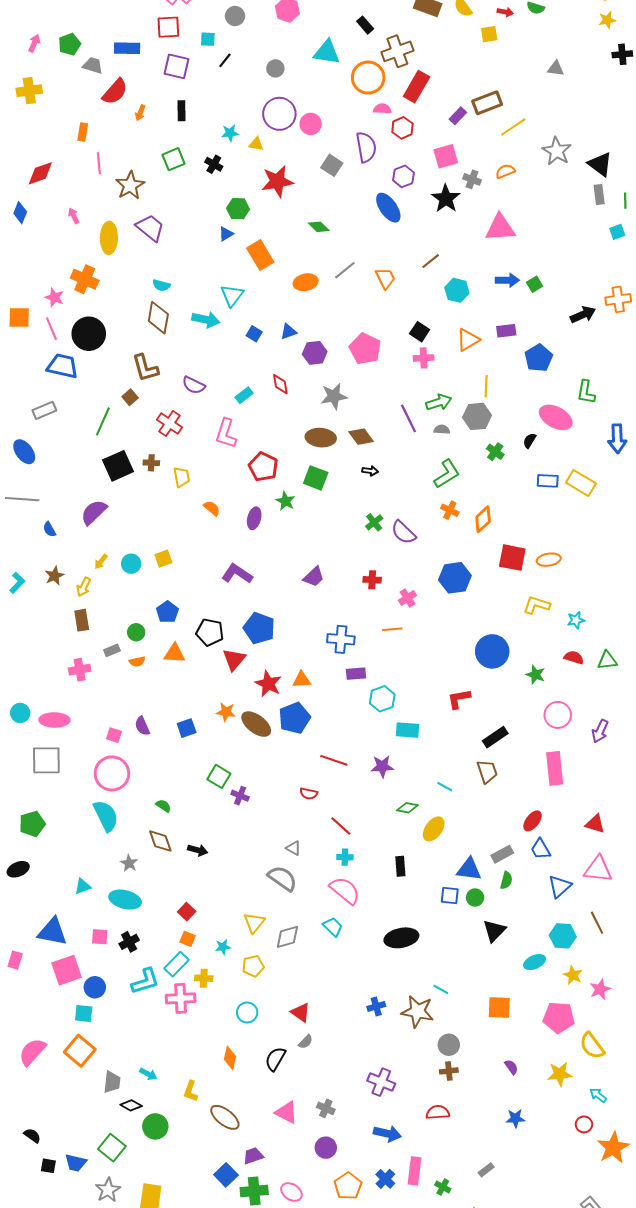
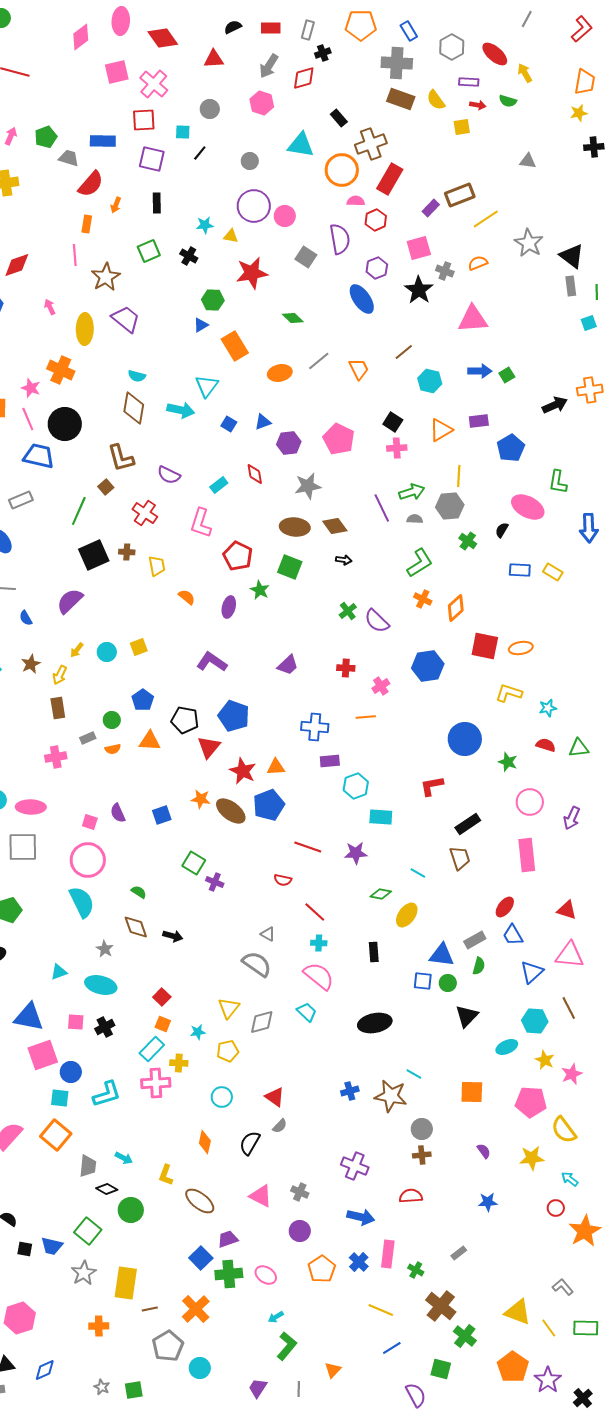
orange rectangle: (83, 132) -> (87, 224), moved
yellow rectangle: (581, 483) -> (553, 572), size x0.7
cyan L-shape: (145, 981) -> (107, 1094), moved

